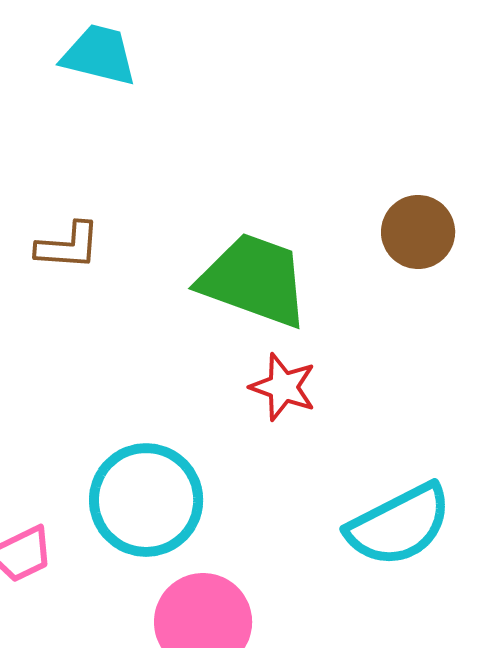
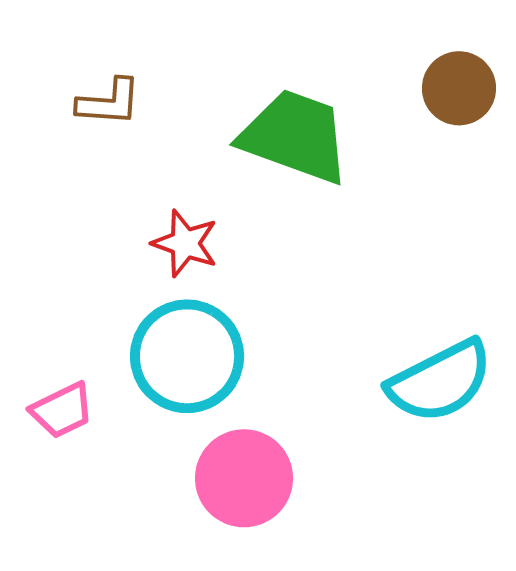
red star: (283, 387) -> (185, 243), moved

